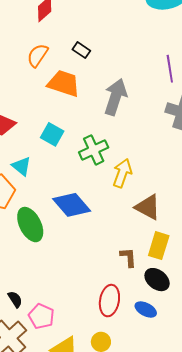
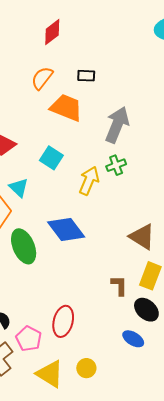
black rectangle: (81, 50) -> (86, 76), turned -36
green cross: (94, 150) -> (116, 165), moved, size x0.7
yellow arrow: (122, 173) -> (89, 181), moved
red ellipse: (109, 301) -> (63, 321), moved

